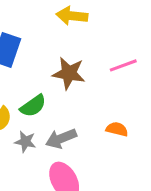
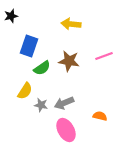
green semicircle: (33, 106) -> (42, 68), moved
orange semicircle: (117, 129) -> (100, 116), moved

